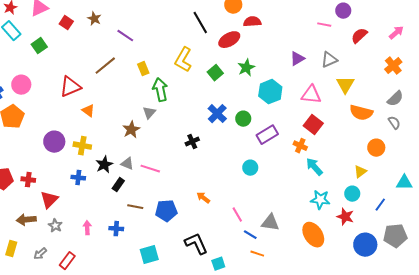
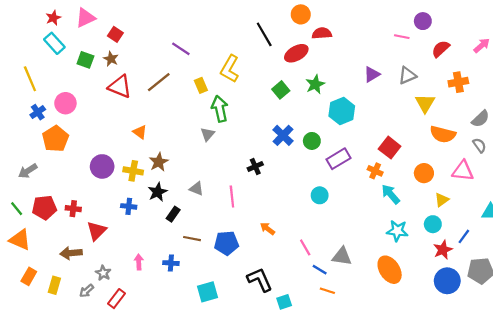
brown star: (94, 19) -> (111, 59), moved
green square: (39, 46) -> (85, 60), turned -35
yellow L-shape: (183, 60) -> (230, 69), moved
orange cross: (393, 66) -> (458, 82), moved, turned 30
red triangle: (70, 87) -> (120, 87), moved, turned 45
pink triangle: (311, 95) -> (463, 171), moved
brown star: (131, 130) -> (159, 162), moved
orange circle: (376, 148) -> (424, 173), moved
gray triangle: (127, 164) -> (196, 189), moved
pink line: (150, 169) -> (232, 196), moved, turned 66
red star: (345, 217) -> (443, 250), moved, turned 30
gray star: (55, 226) -> (103, 273), moved

